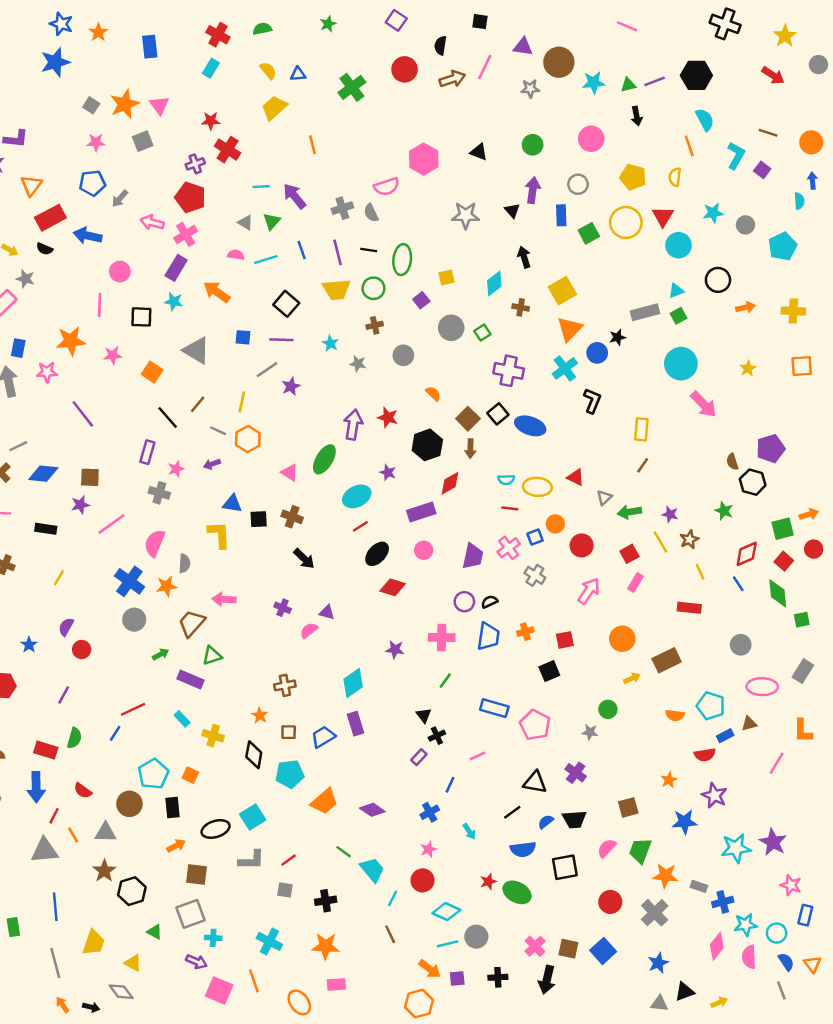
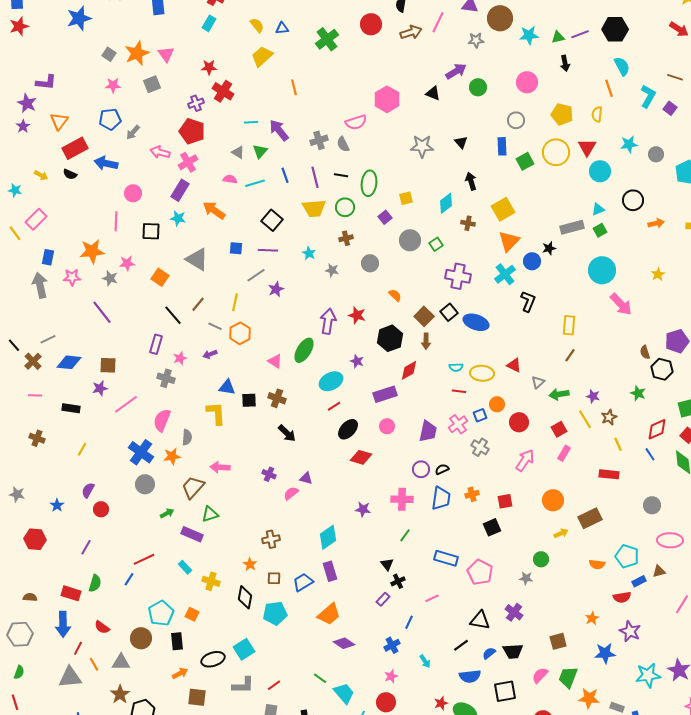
purple arrow: (533, 190) -> (456, 71), moved, turned 50
gray star: (25, 279) -> (110, 278), moved
orange trapezoid: (324, 801) -> (329, 614), moved

